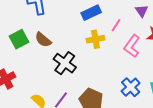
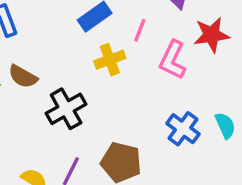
black cross: (65, 63) -> (66, 109), turned 35

